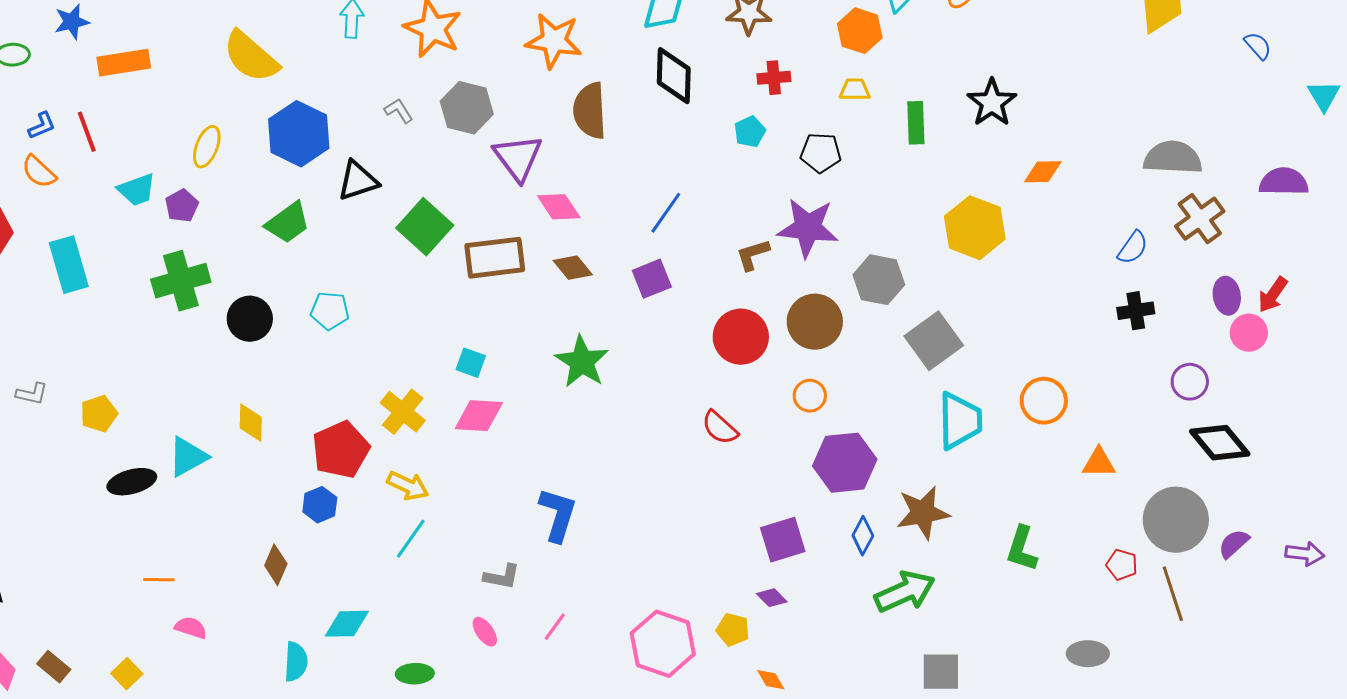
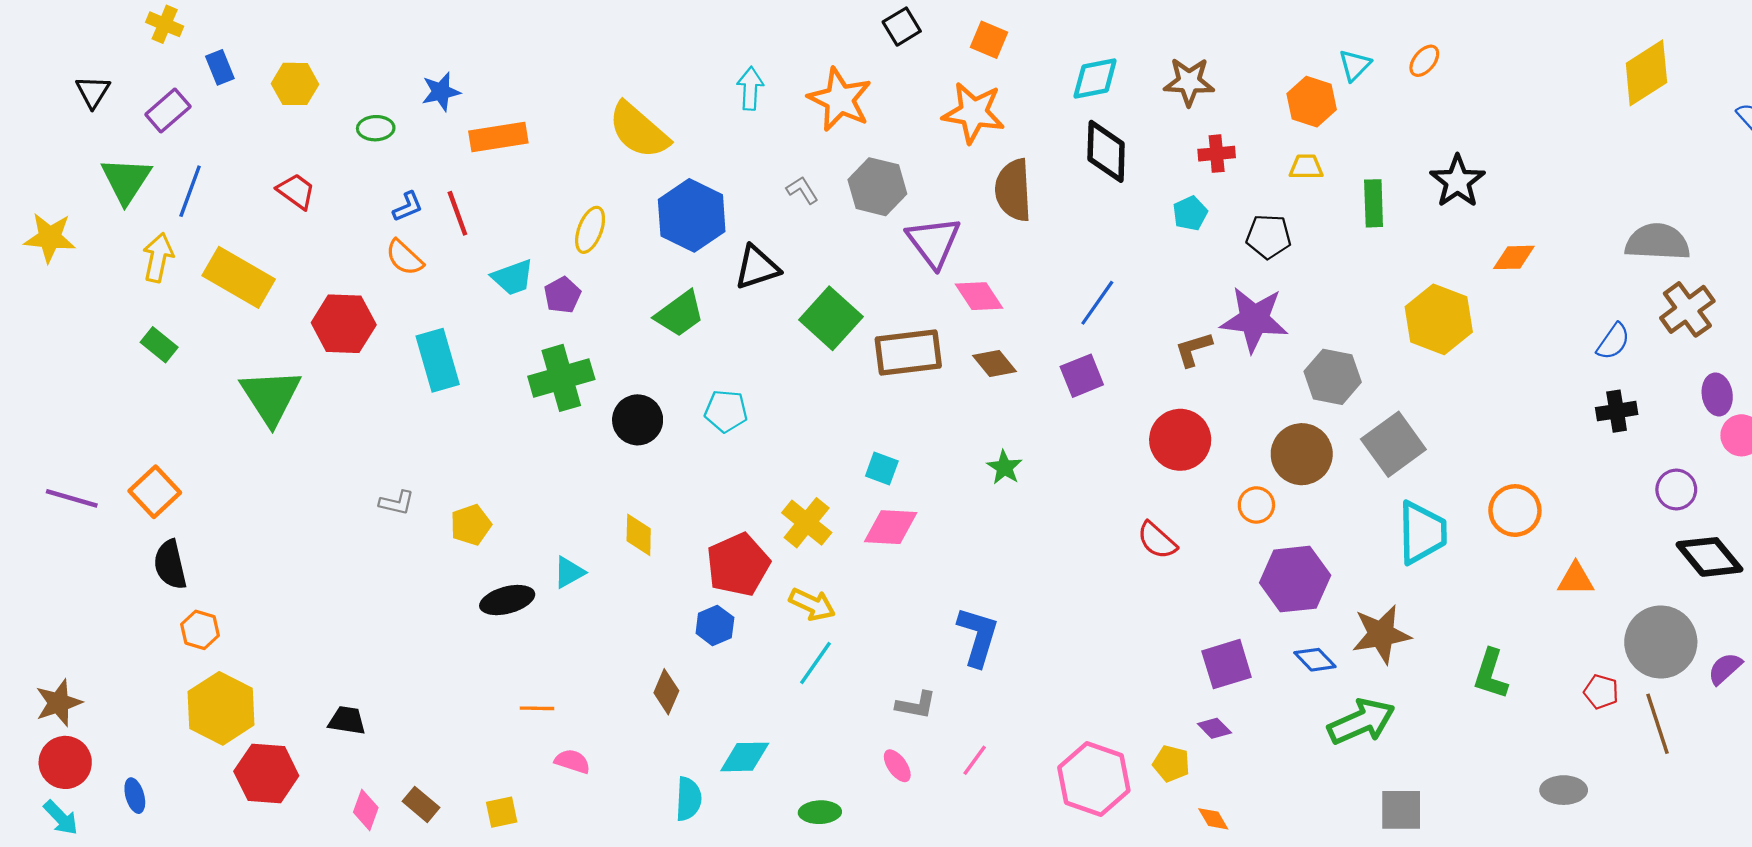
brown circle: (815, 322) -> (1302, 454), moved
green star: (582, 362) -> (1004, 467), size x0.6
cyan triangle: (188, 457) -> (569, 572), size x0.7
blue diamond: (863, 536) -> (1315, 660), turned -72
yellow square: (127, 674) -> (502, 812), turned 32

